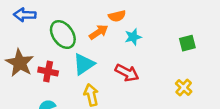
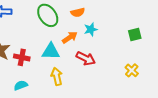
orange arrow: (99, 32) -> (70, 37), moved
green ellipse: (63, 35) -> (48, 15), moved
cyan triangle: (84, 64) -> (51, 51), turned 36

